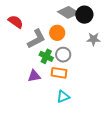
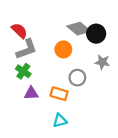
gray L-shape: (36, 39) -> (27, 49), moved
gray circle: (63, 55) -> (77, 78), moved
green cross: (46, 56) -> (23, 71), moved

